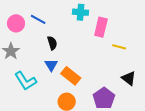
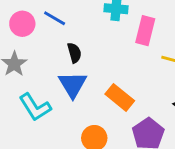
blue triangle: (51, 65) -> (73, 85), size x1.5
orange rectangle: (71, 76) -> (120, 97), moved

